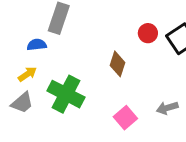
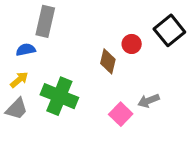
red circle: (148, 33) -> (132, 44), moved
gray arrow: (167, 108) -> (149, 101), moved

